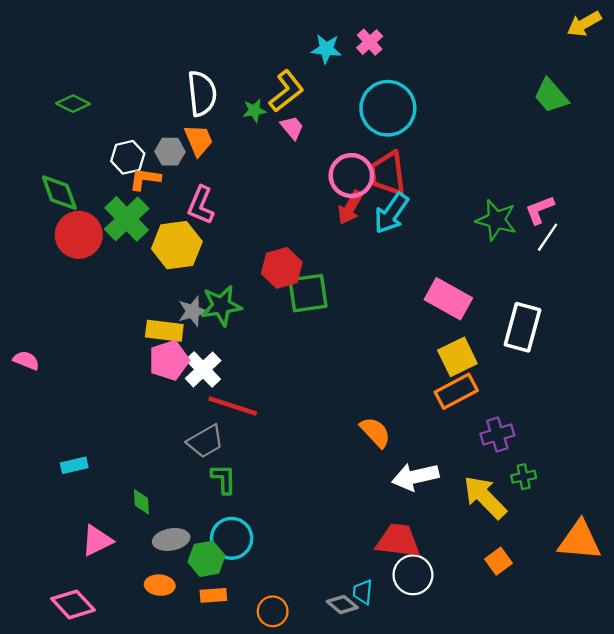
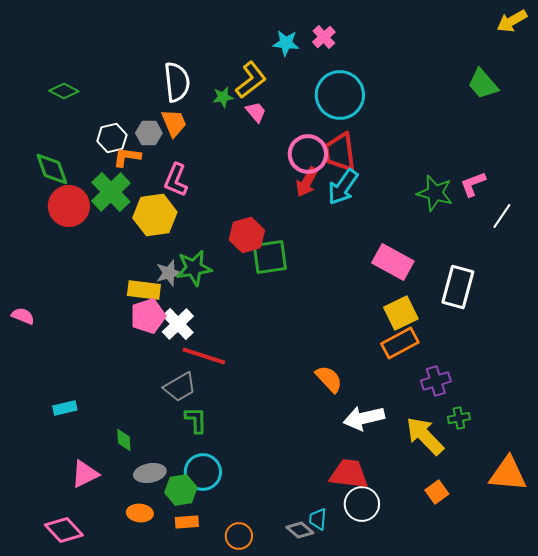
white line: (548, 237) -> (502, 216), moved

